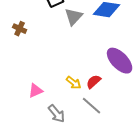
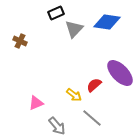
red semicircle: (94, 82) -> (94, 85), moved

